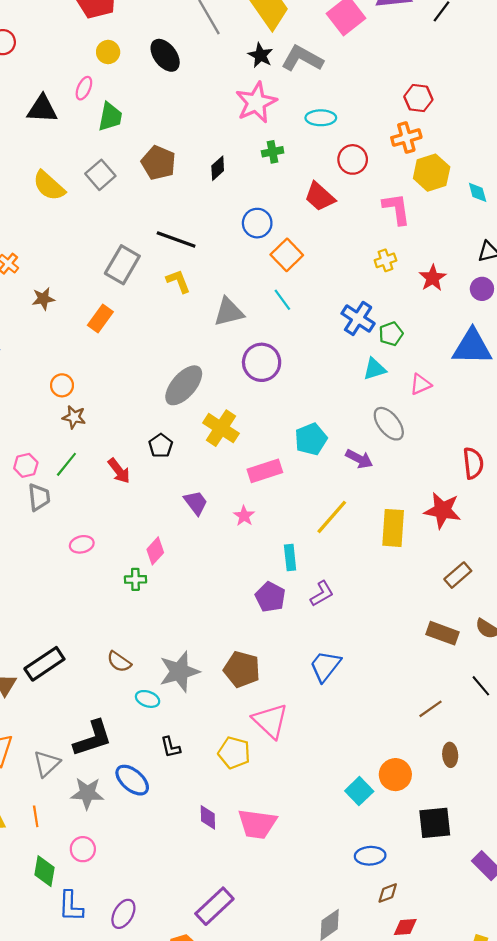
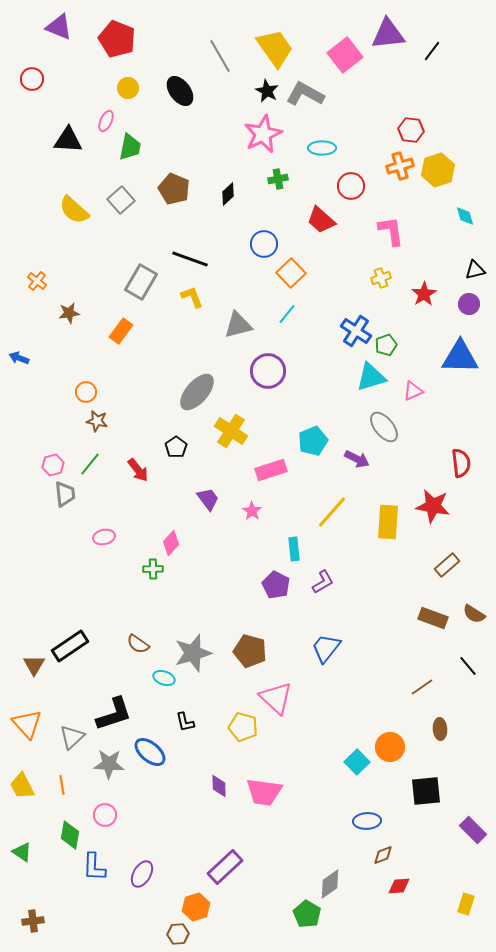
yellow hexagon: (432, 173) -> (438, 170), moved
cyan line: (282, 300) -> (287, 314), turned 75
cyan triangle: (375, 369) -> (371, 377), size x1.4

